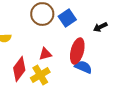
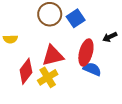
black arrow: (100, 27) -> (110, 37), moved
red triangle: (45, 54) -> (53, 56), size x1.6

